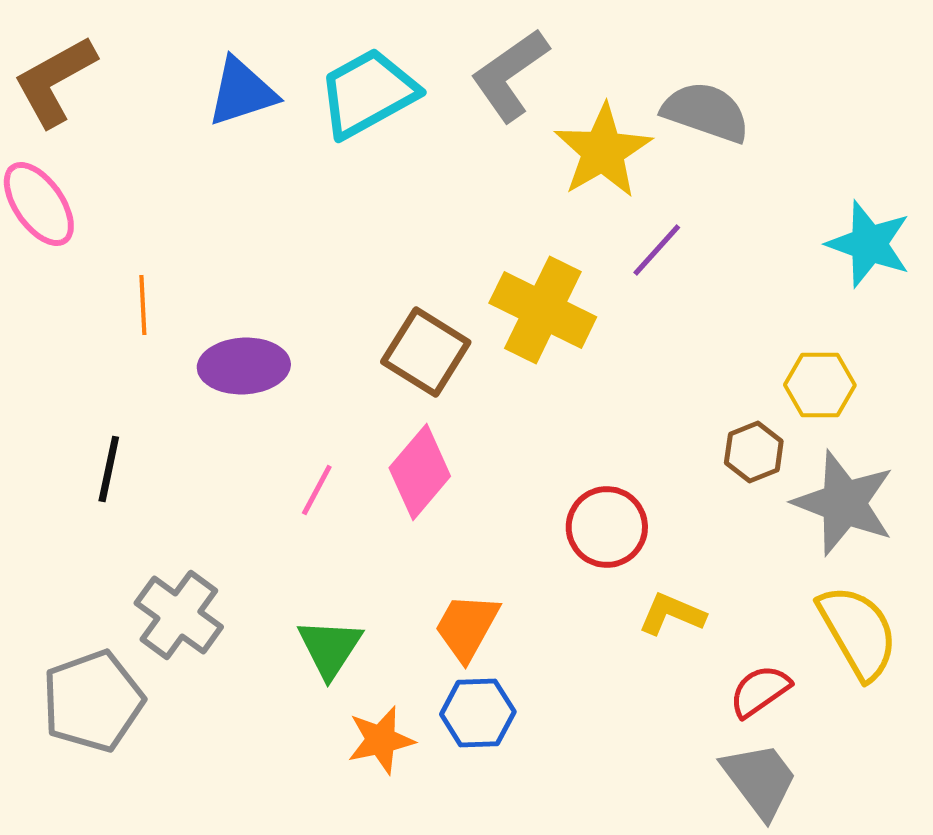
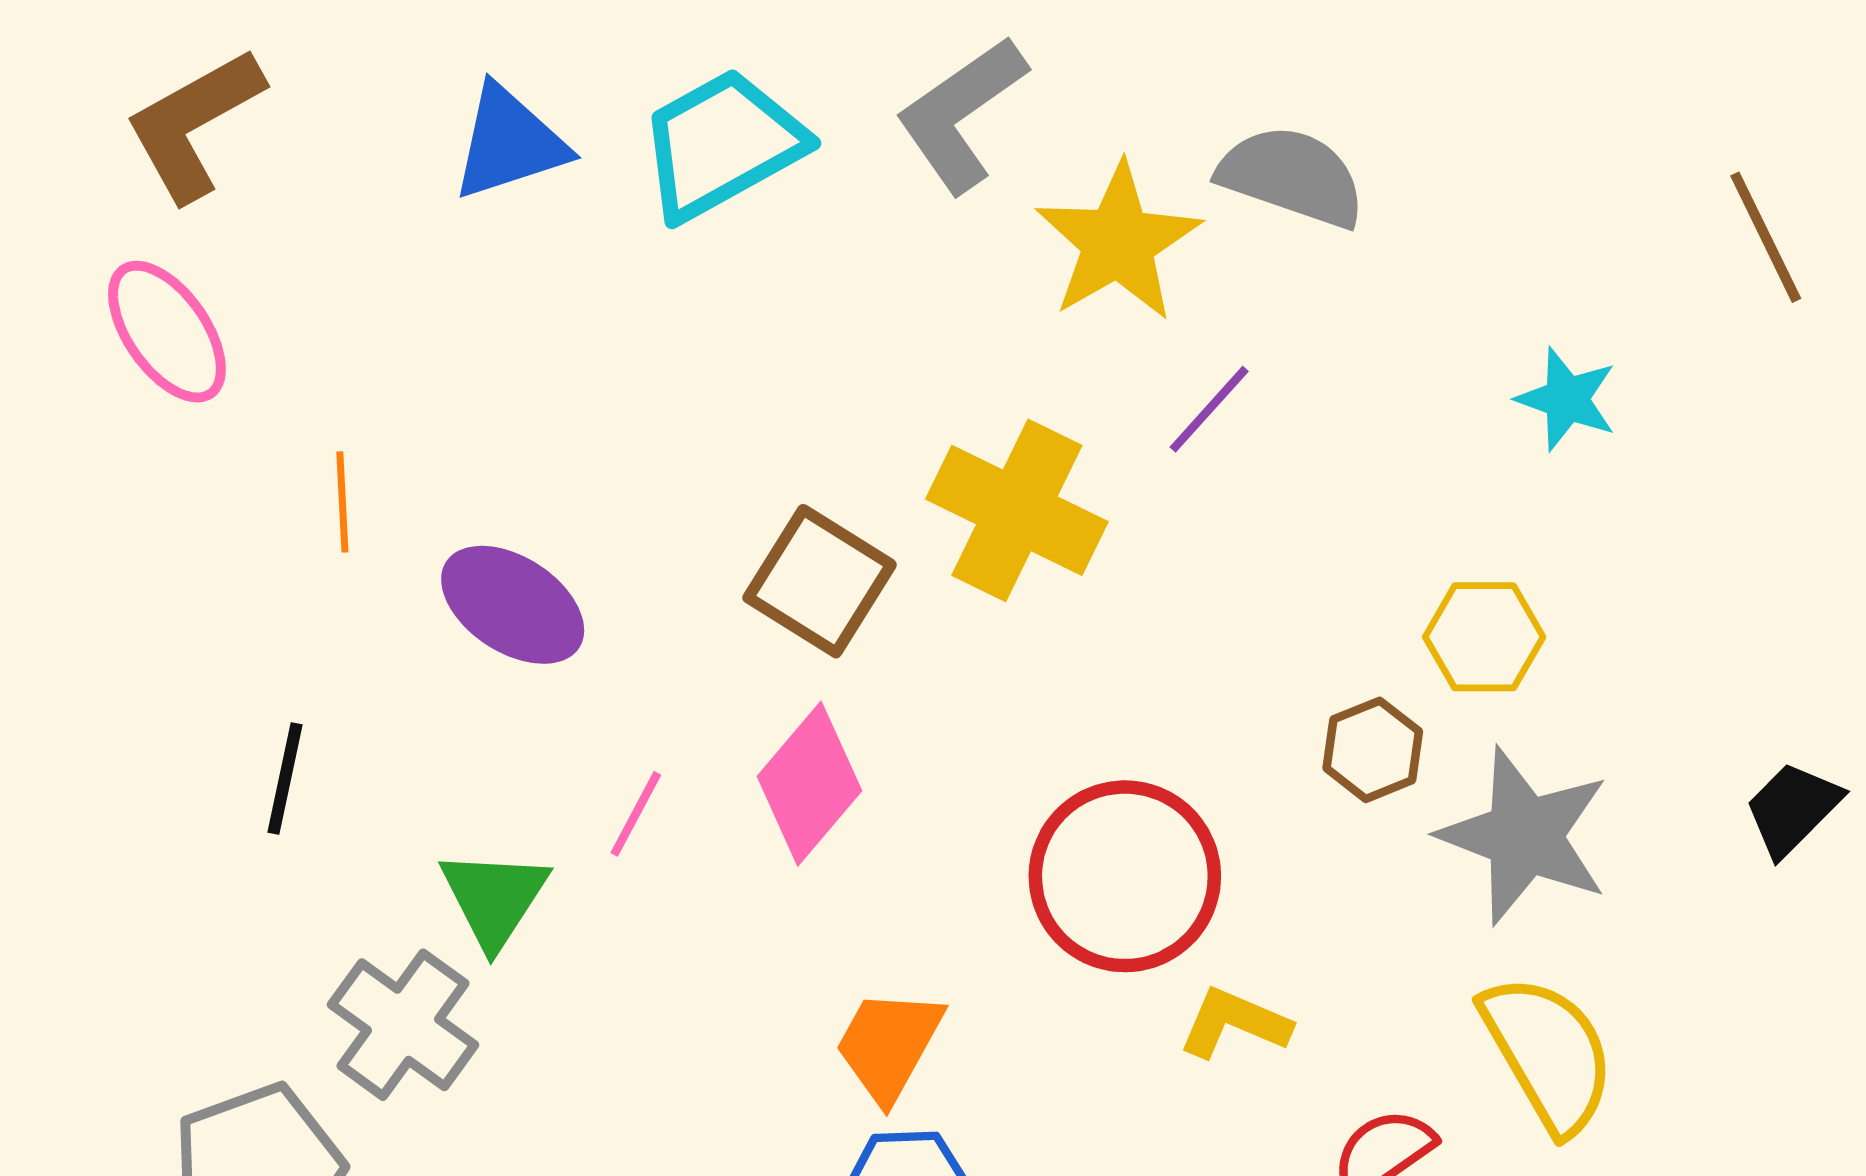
cyan star: (869, 244) -> (1567, 399), size x0.7
purple ellipse: (244, 366) -> (513, 605), turned 36
red circle: (607, 527) -> (1125, 876), size x1.4
green triangle: (330, 648) -> (494, 898), moved

